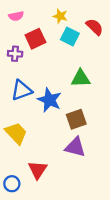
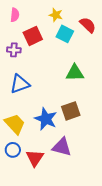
pink semicircle: (16, 16) -> (15, 15), turned -72
blue star: (49, 100) -> (46, 119), moved
purple triangle: (75, 147) -> (62, 147), moved
blue circle: (12, 184) -> (13, 150), moved

